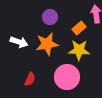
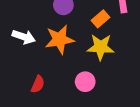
pink circle: (67, 77) -> (85, 82), size x0.6

